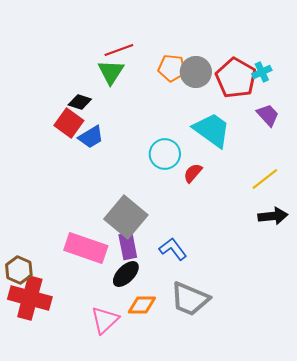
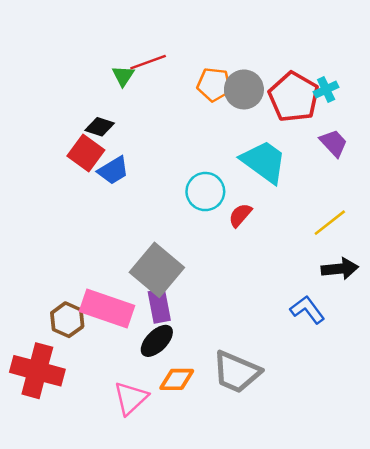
green triangle: (111, 72) -> (123, 76), moved, size x0.7
blue L-shape: (173, 249) -> (307, 310), moved
brown hexagon: (19, 270) -> (67, 320), moved

